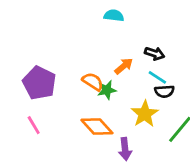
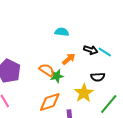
cyan semicircle: (114, 16) -> (62, 32), moved
cyan line: (157, 77) -> (105, 52), moved
orange diamond: (97, 127) -> (50, 102), turned -65

